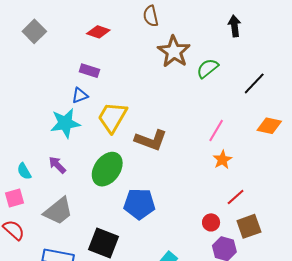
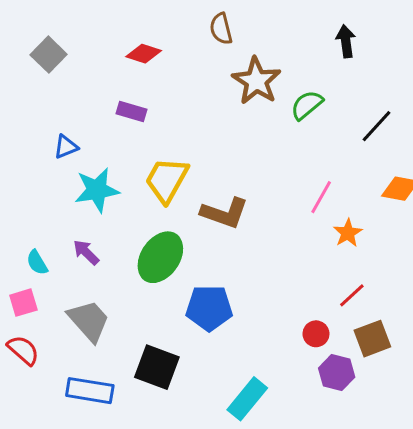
blue triangle: (80, 95) -> (66, 147), moved
orange star: (222, 160) -> (348, 233), moved
gray trapezoid: (58, 211) -> (89, 321), turned -92

